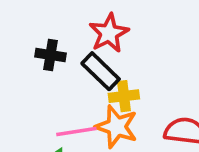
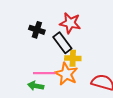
red star: (109, 33) -> (70, 23), turned 30

